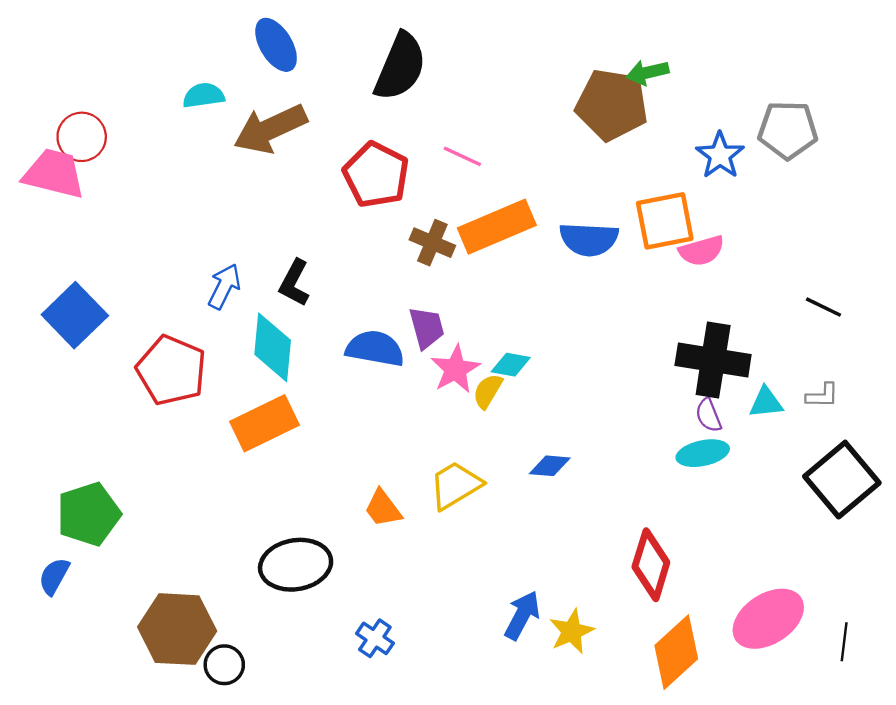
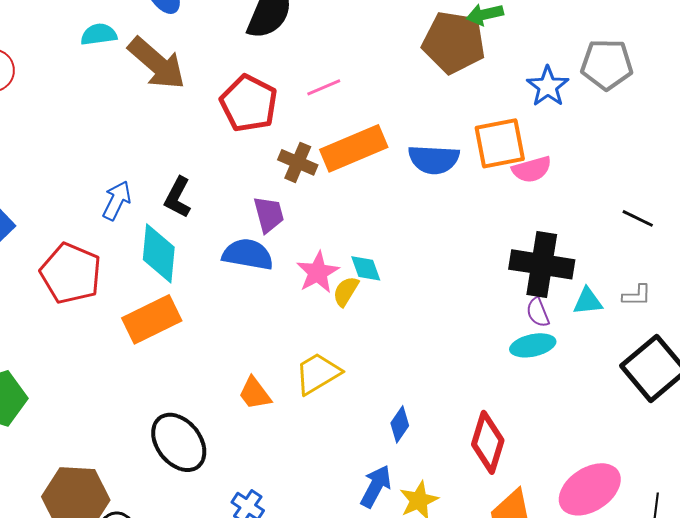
brown arrow: (270, 129) -> (157, 63), turned -114
pink line: (462, 156) -> (324, 87), turned -48
purple trapezoid: (427, 328) -> (269, 214), moved
cyan diamond: (511, 365) -> (366, 268), turned 60
blue diamond: (550, 466) -> (400, 424), moved, turned -60
black ellipse: (296, 565) -> (179, 442), turned 62

